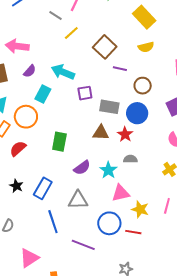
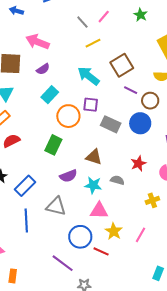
cyan arrow: (63, 72) -> (88, 76), moved
brown circle: (143, 86) -> (150, 101), moved
blue circle: (137, 113) -> (140, 123), moved
orange circle: (26, 117) -> (68, 116), moved
brown triangle: (101, 133) -> (94, 157), moved
red star: (125, 134) -> (138, 164), moved
cyan star: (108, 170) -> (93, 185), turned 30
purple line: (83, 245) -> (63, 263), moved

